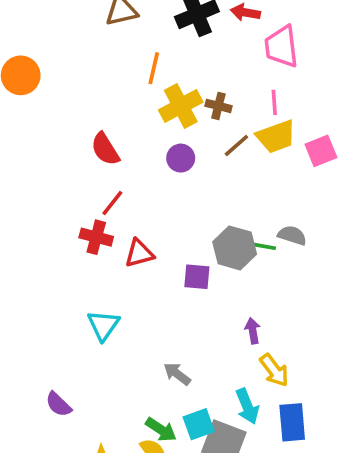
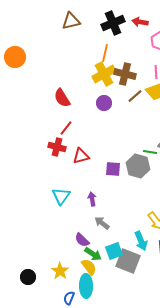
orange line: (154, 68) -> (105, 53), moved
brown cross: (218, 106) -> (125, 74), size x1.5
gray hexagon: (235, 248) -> (138, 166), moved
purple arrow: (253, 331) -> (92, 199), moved
purple semicircle: (58, 404) -> (82, 240), moved

